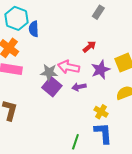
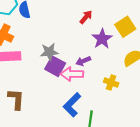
pink arrow: (69, 67) -> (72, 74), moved
blue L-shape: (103, 133) -> (72, 105), moved, turned -120

